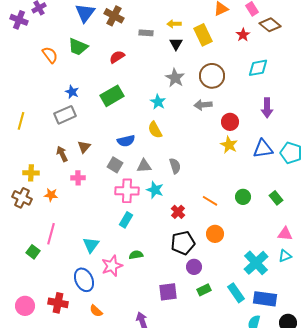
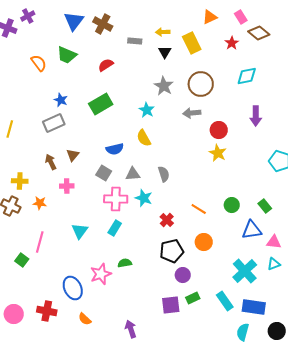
blue triangle: (263, 149) -> (252, 230), moved
cyan triangle: (91, 245) -> (80, 231), moved
purple square: (168, 292) -> (171, 305), moved

